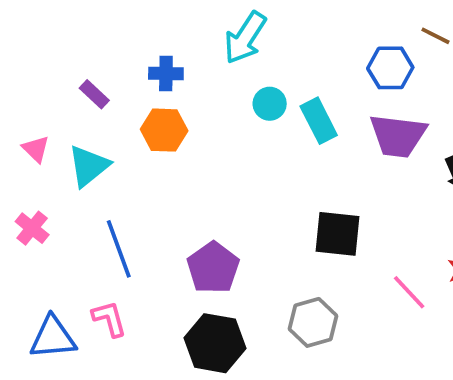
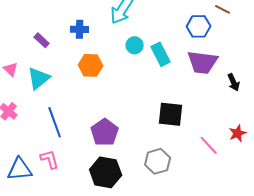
orange hexagon: (164, 130) -> (91, 65), moved

